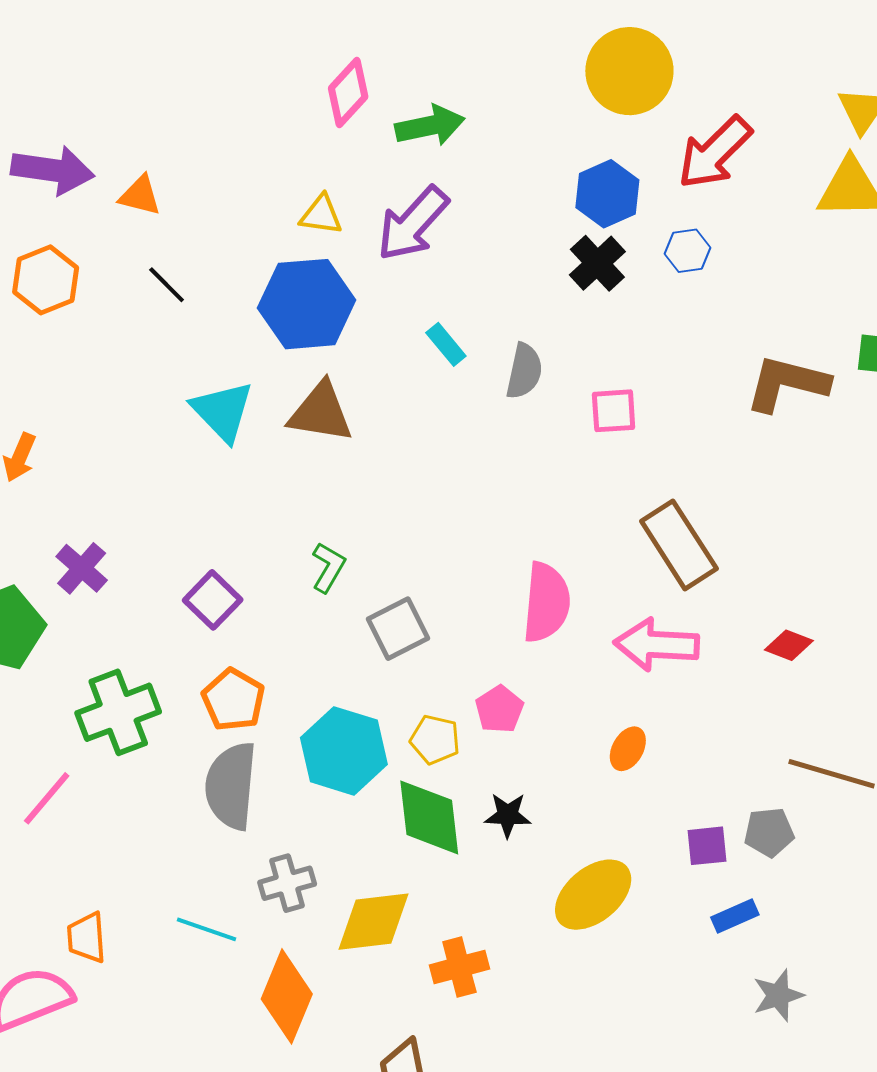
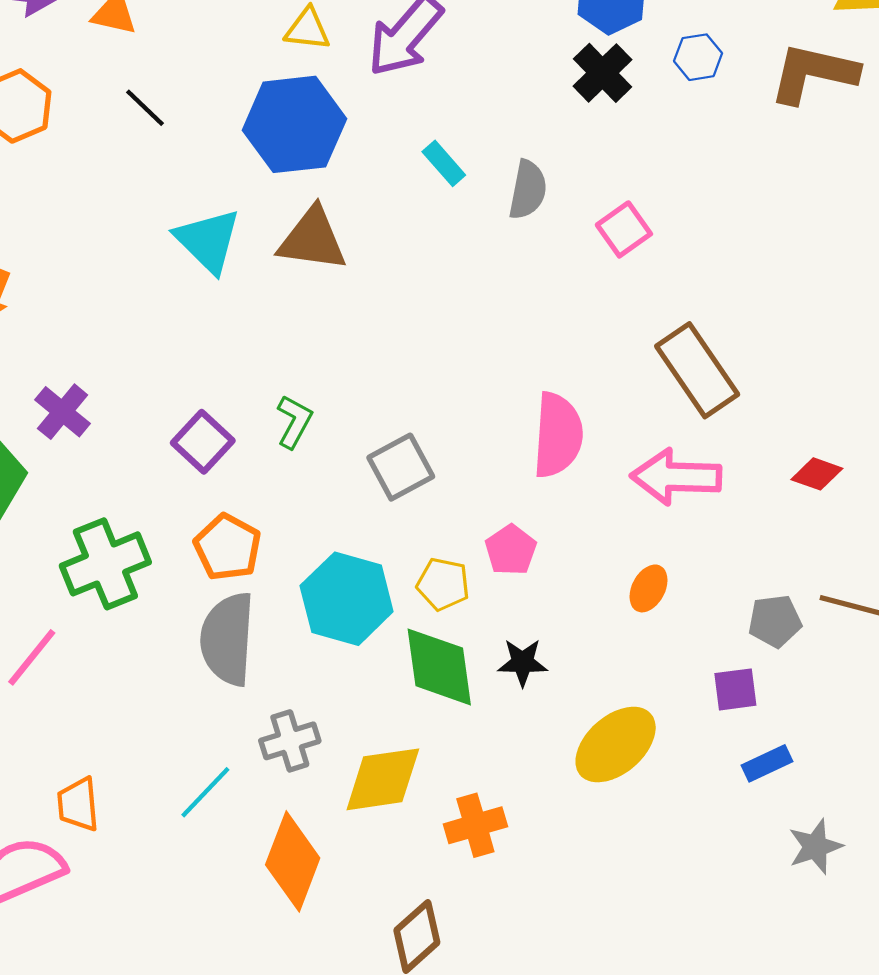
brown L-shape: (787, 383) -> (813, 73), moved
pink square: (614, 411) -> (624, 229), turned -30
green L-shape: (328, 567) -> (294, 422), moved
gray pentagon: (769, 832) -> (775, 621), moved
cyan line: (206, 929) -> (205, 792), turned -64

